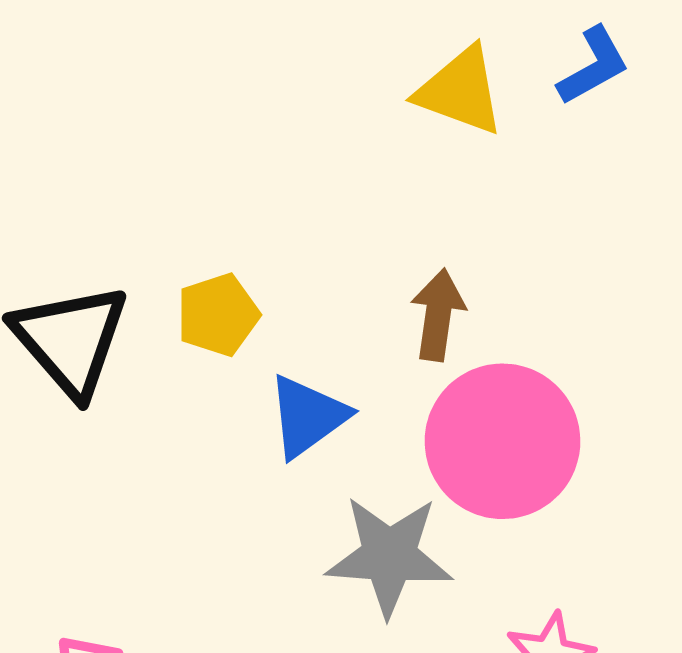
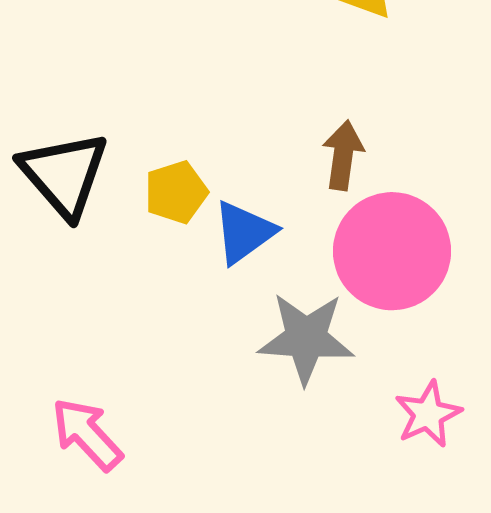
yellow pentagon: (218, 315) -> (176, 192), moved

